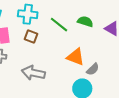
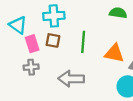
green line: (59, 25) -> (83, 42), moved, turned 66
brown square: (31, 37) -> (53, 40), moved

